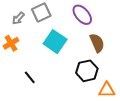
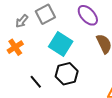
black hexagon: (87, 71) -> (67, 74), moved

